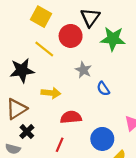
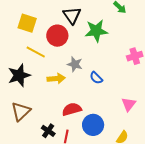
yellow arrow: (51, 93) -> (56, 79), moved
black cross: (27, 132) -> (48, 131), moved
blue circle: (102, 139) -> (93, 125), moved

